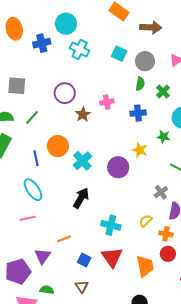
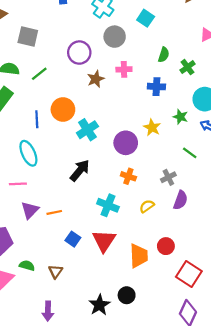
gray circle: (145, 61) -> (115, 37), moved
orange cross: (166, 234) -> (128, 176), moved
purple triangle: (43, 256) -> (30, 210), moved
brown triangle: (82, 286) -> (56, 271), moved

